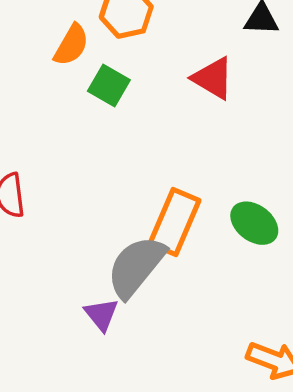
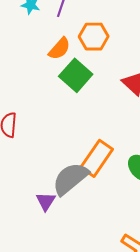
green square: (109, 85) -> (76, 75), size x1.4

